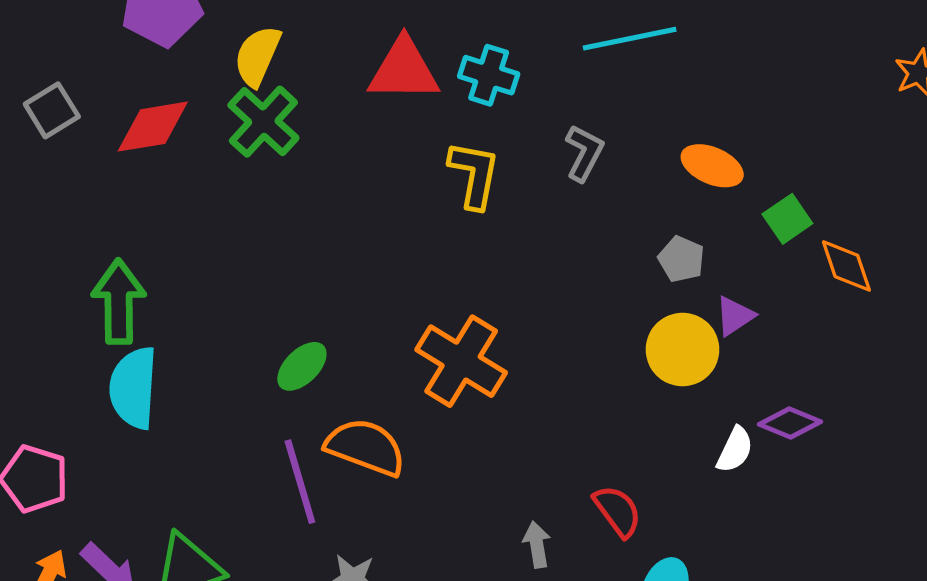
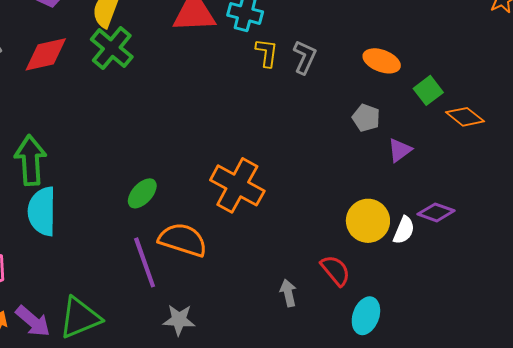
yellow L-shape: (474, 175) -> (267, 53), moved, size x0.7
orange diamond: (846, 266) -> (465, 117), turned -30
yellow circle: (683, 350) -> (368, 221), moved

